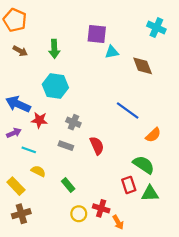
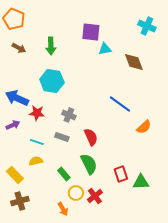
cyan line: (29, 150) -> (37, 142), moved
green semicircle: (144, 165) -> (89, 164), moved, turned 30
yellow semicircle: (38, 171) -> (36, 161), turned -40
red cross: (101, 208) -> (95, 196), turned 35
yellow circle: (79, 214) -> (76, 193), moved
orange arrow: (118, 222) -> (63, 209), moved

